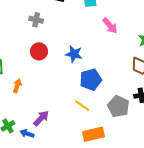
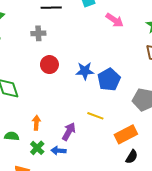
blue star: (74, 54) -> (85, 71), moved
orange arrow: (17, 86) -> (36, 123), moved
yellow line: (82, 106) -> (95, 116), moved

